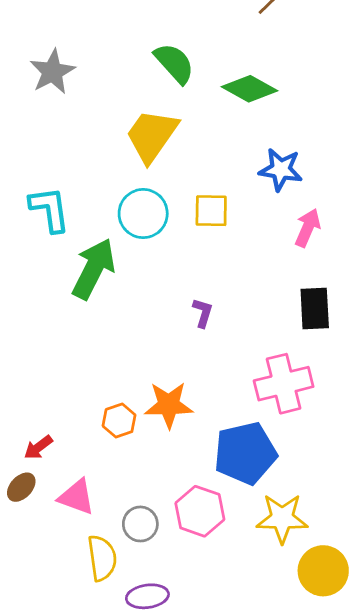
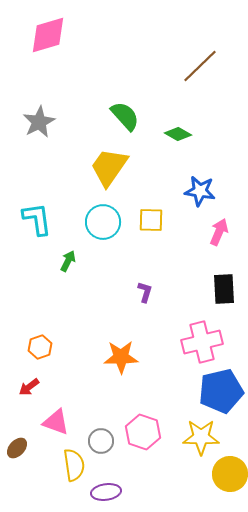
green diamond: (249, 89) -> (178, 134), size x0.7
green arrow: (94, 269) -> (68, 261), size x0.5
orange hexagon: (119, 421) -> (40, 347), moved
blue pentagon: (245, 453) -> (221, 391), moved
brown ellipse: (21, 487) -> (17, 448), moved

